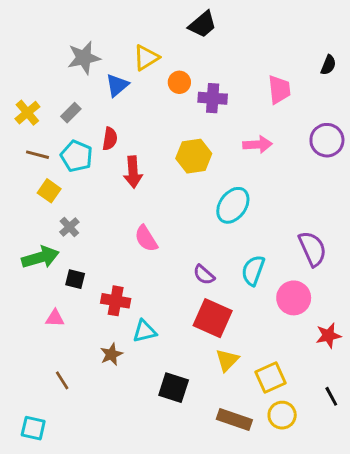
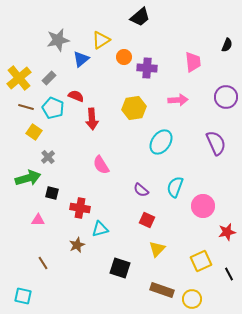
yellow cross: (27, 113) -> (19, 78), size x1.4
red semicircle: (110, 139) -> (76, 96), turned -77
purple semicircle: (312, 249) -> (216, 143), moved
red square: (213, 318) -> (147, 220), size x0.6
yellow square: (271, 377) -> (201, 261), moved
yellow circle: (282, 415) -> (192, 299), moved

